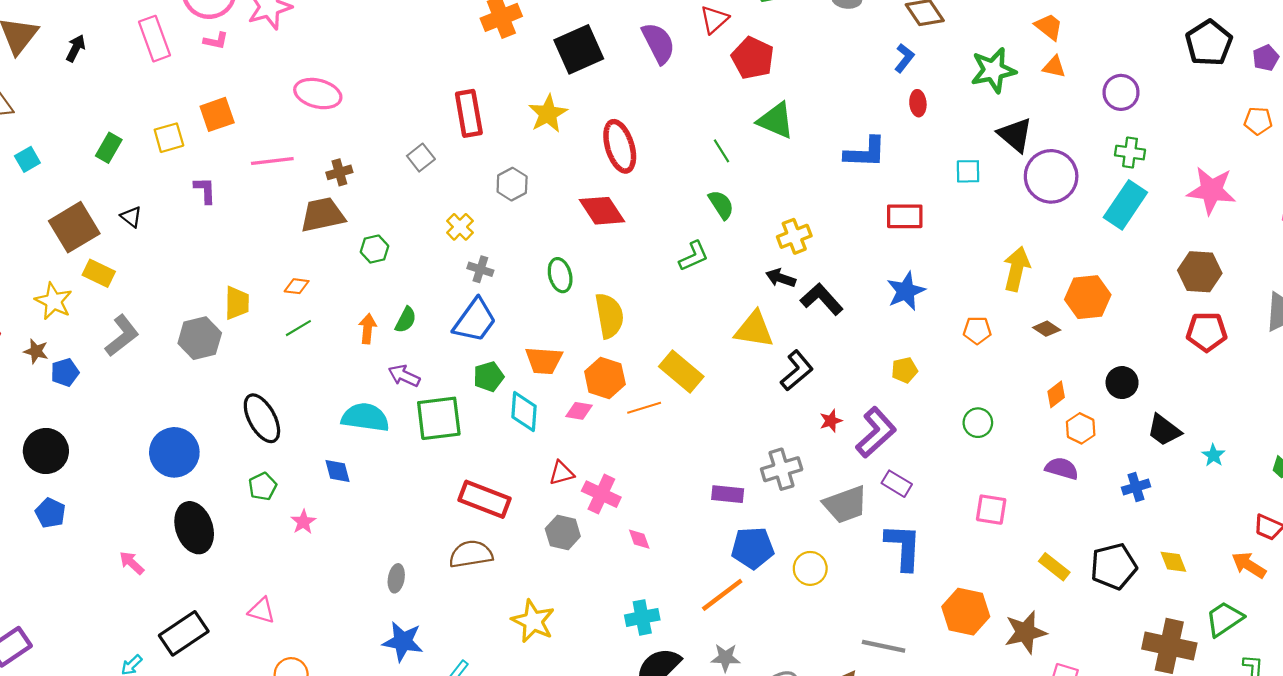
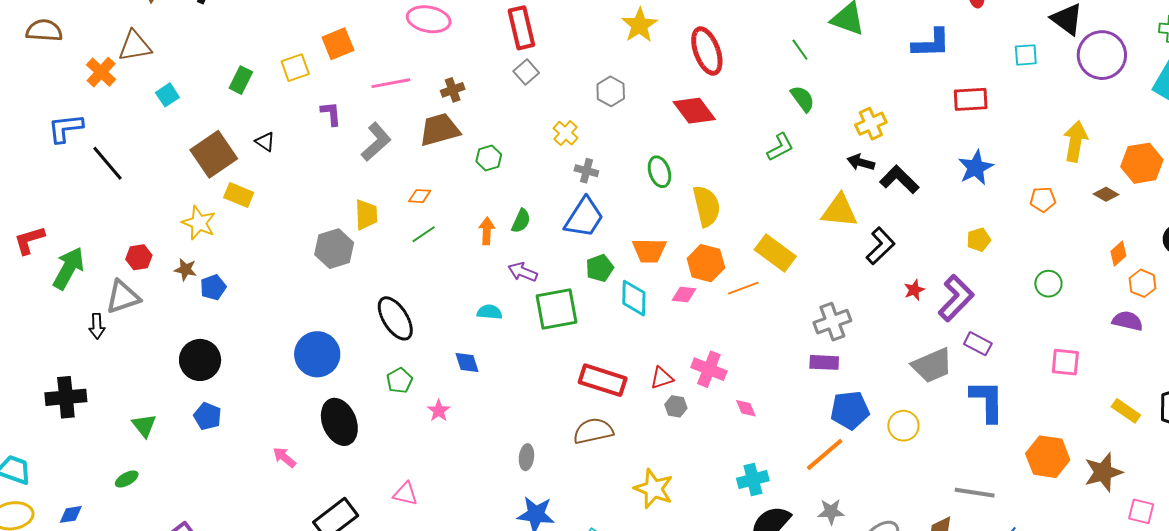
red rectangle: (469, 113) -> (521, 28), moved
gray L-shape: (122, 336) -> (376, 142), moved
cyan semicircle: (365, 417) -> (489, 312), size x0.6
gray cross: (782, 469) -> (832, 322), moved
red triangle: (561, 473) -> (662, 378), moved
gray hexagon: (563, 532) -> (676, 406), size x0.7

